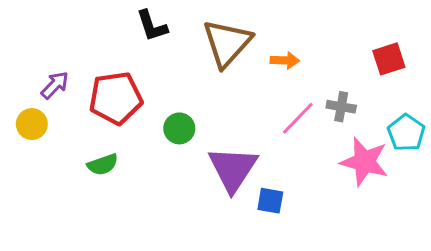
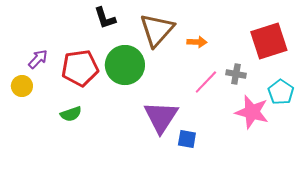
red square: (389, 59) -> (269, 41), size x1.6
green circle: (179, 128) -> (125, 65), moved, size x1.8

